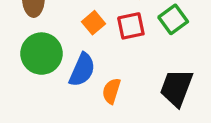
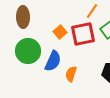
red square: (131, 26) -> (83, 34), size x1.4

